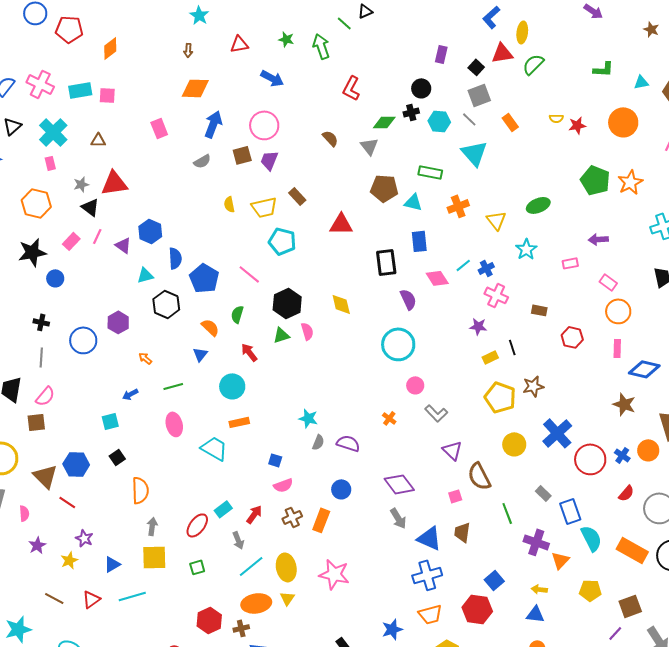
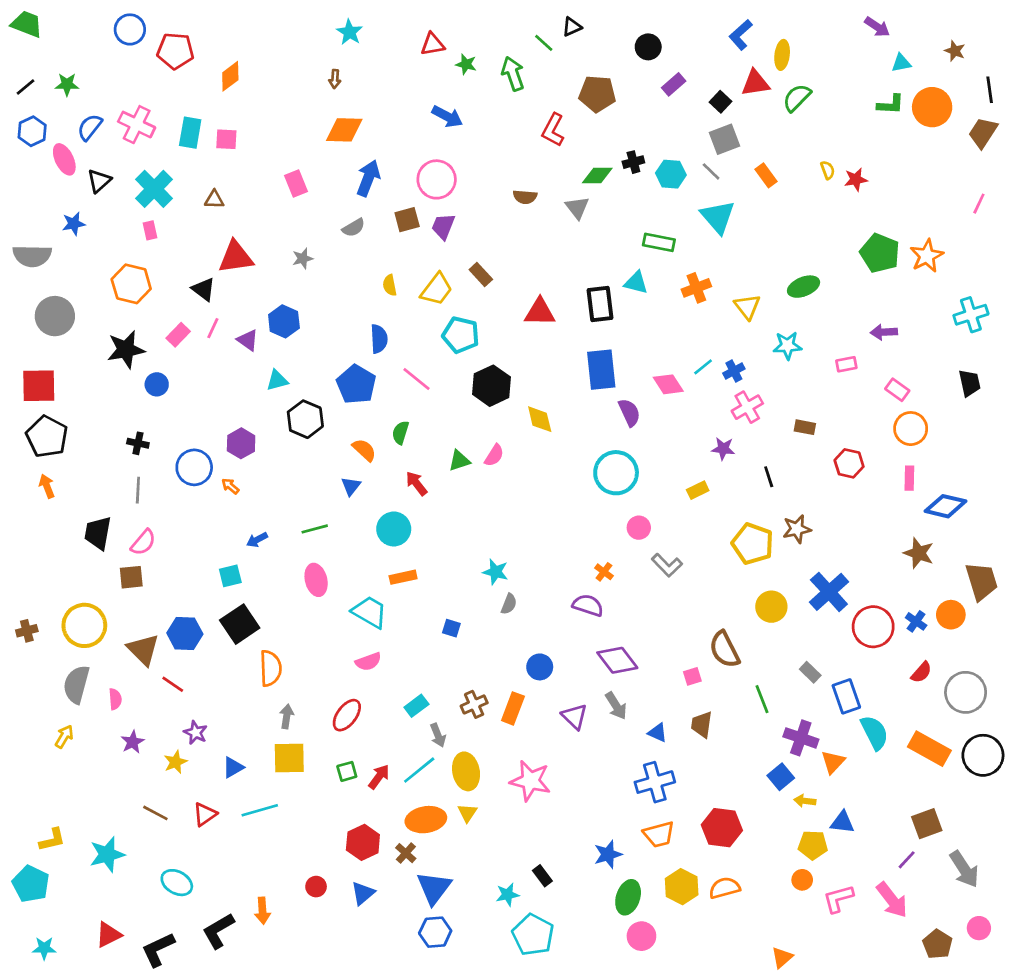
red triangle: (239, 44) -> (433, 44), moved
purple rectangle: (441, 54) -> (674, 84), turned 36
cyan triangle: (641, 82) -> (901, 63), moved
black circle: (421, 88) -> (648, 47), moved
cyan rectangle: (80, 90) -> (190, 133), turned -70
yellow semicircle: (556, 118) -> (828, 170), turned -112
orange circle: (623, 122) -> (932, 107), moved
brown semicircle: (330, 138) -> (525, 197), turned 138
gray star: (81, 184) -> (303, 258), moved
brown pentagon: (384, 188) -> (597, 94), moved
yellow trapezoid: (264, 207) -> (437, 289), turned -40
blue rectangle: (419, 241) -> (601, 370), moved, size x1.4
cyan star: (526, 249) -> (787, 346), turned 30
blue semicircle: (175, 258) -> (379, 339), moved
black rectangle: (386, 262) -> (600, 304), moved
pink cross: (496, 295) -> (747, 407), turned 35
black hexagon: (287, 303) -> (491, 386), moved
pink semicircle: (307, 331) -> (494, 455), turned 48
yellow rectangle: (490, 357) -> (698, 490), moved
orange arrow: (145, 358) -> (230, 486), moved
purple semicircle: (348, 443) -> (588, 605), moved
purple triangle: (452, 450) -> (575, 716), moved
black square: (117, 457) -> (240, 624), size x1.8
pink semicircle: (283, 485) -> (368, 662), moved
cyan rectangle: (223, 509) -> (416, 706), moved
red arrow: (254, 514) -> (379, 777), moved
blue triangle: (429, 538) -> (658, 733), size x0.6
gray arrow: (238, 540) -> (438, 735), moved
blue square: (494, 580) -> (781, 777), moved
yellow pentagon: (590, 590) -> (813, 845), moved
blue triangle: (535, 614) -> (842, 822), moved
brown cross: (241, 628) -> (406, 853), turned -35

